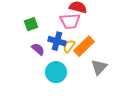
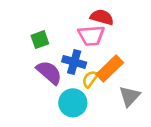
yellow semicircle: (69, 46) -> (90, 79), moved
purple semicircle: (38, 49) -> (49, 73), size x1.5

